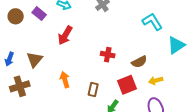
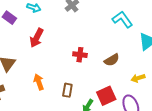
yellow arrow: (156, 80) -> (138, 78), moved
red square: (127, 85) -> (106, 96), moved

